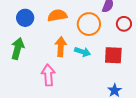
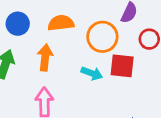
orange arrow: (61, 47) -> (45, 58), moved
red square: (113, 55) -> (122, 66), moved

